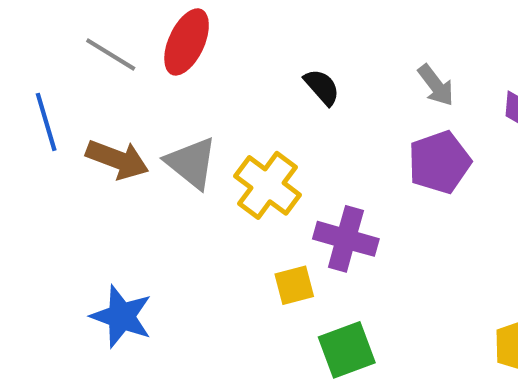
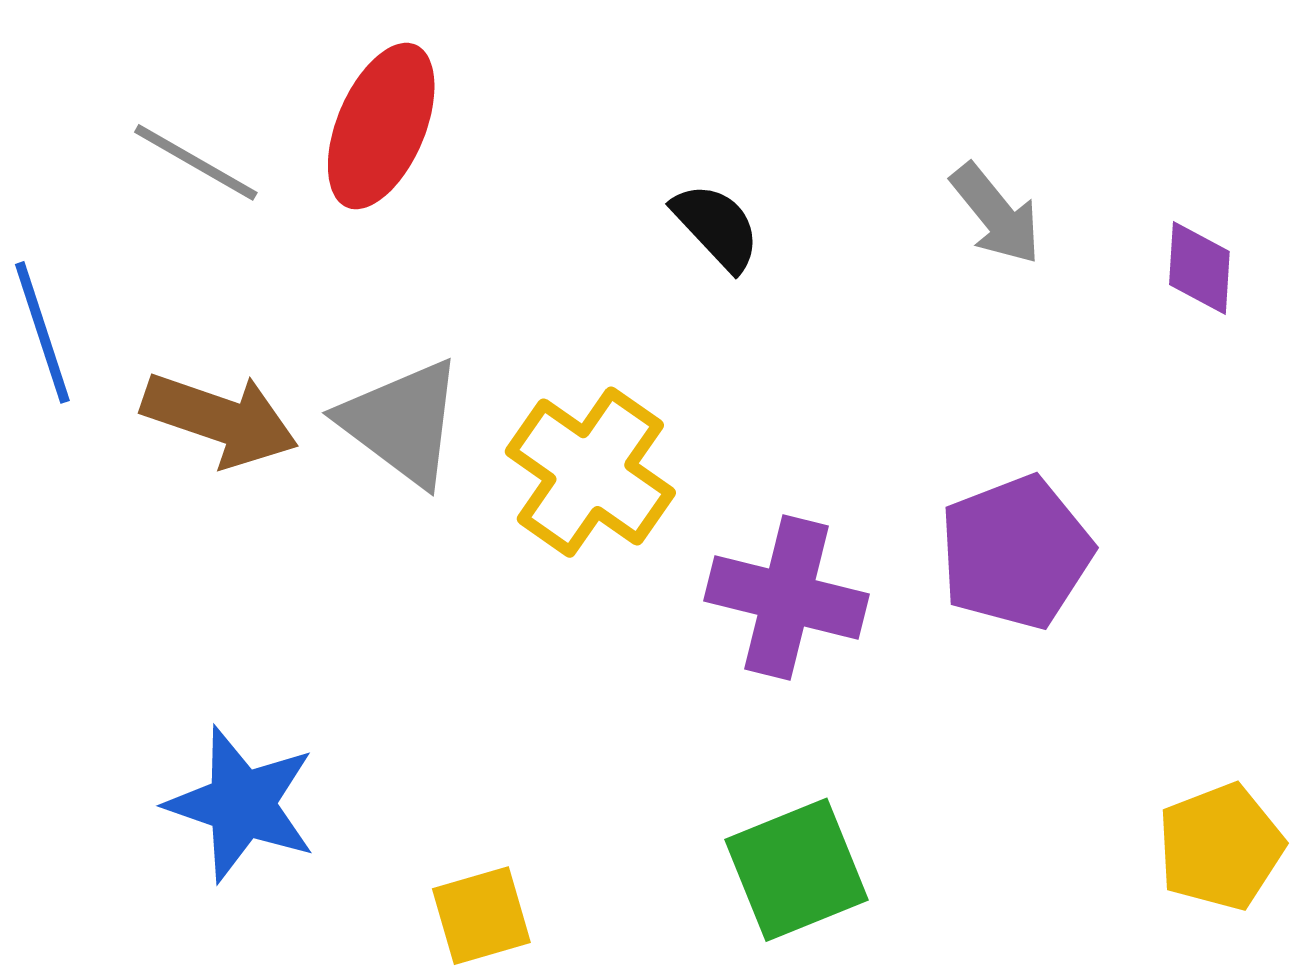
purple pentagon: (439, 162) -> (1016, 552), moved
yellow square: (294, 285) -> (481, 916), moved

